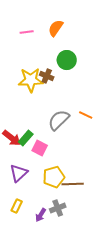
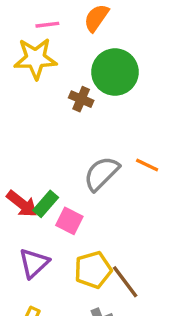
green circle: (67, 60) -> (115, 72), size x1.4
yellow star: (31, 80) -> (36, 58), moved
brown line: (73, 184) -> (125, 282), turned 55

